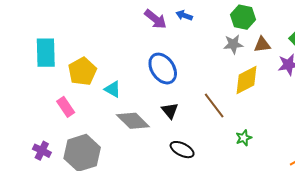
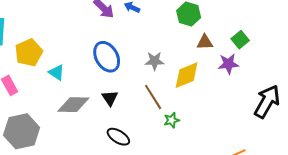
gray star: (233, 44) -> (154, 61), moved
gray diamond: (133, 121) -> (73, 105), turned -48
green star: (244, 138) -> (172, 120), moved

